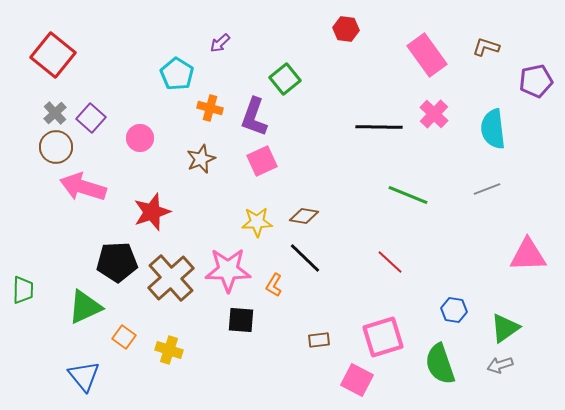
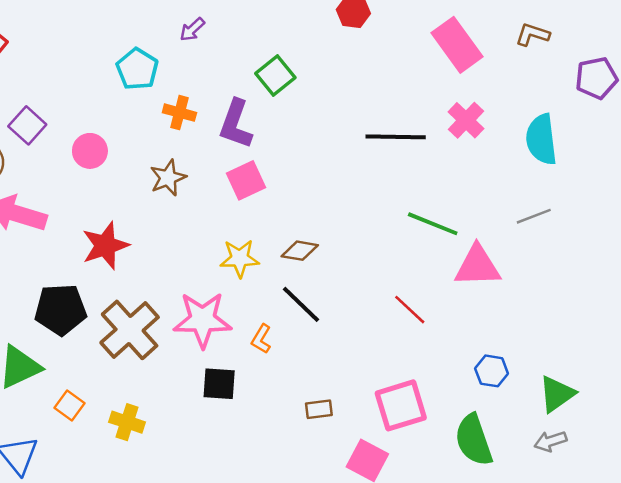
pink triangle: (528, 255) -> (477, 266), moved

